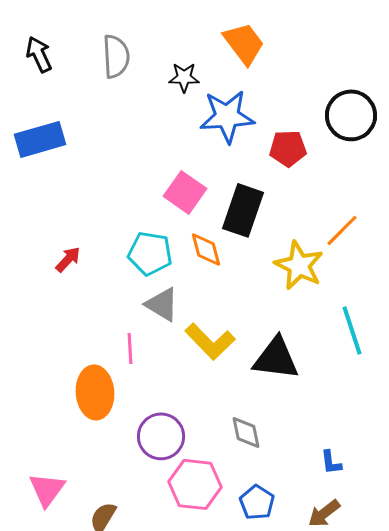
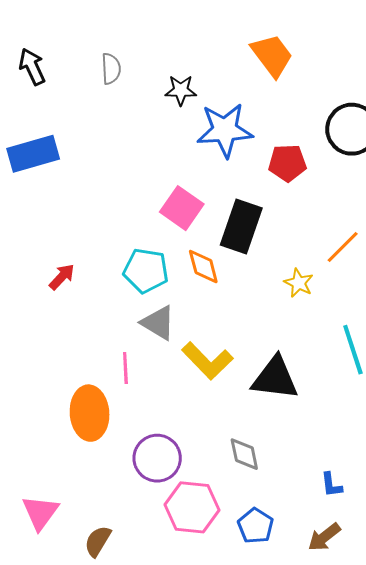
orange trapezoid: (244, 43) -> (272, 55), moved
gray semicircle: (116, 56) -> (111, 69), size x0.7
yellow star: (299, 265) -> (299, 283), size x0.6

